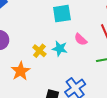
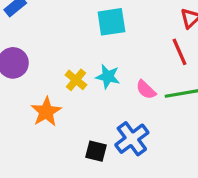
pink semicircle: (81, 39) -> (146, 90), moved

